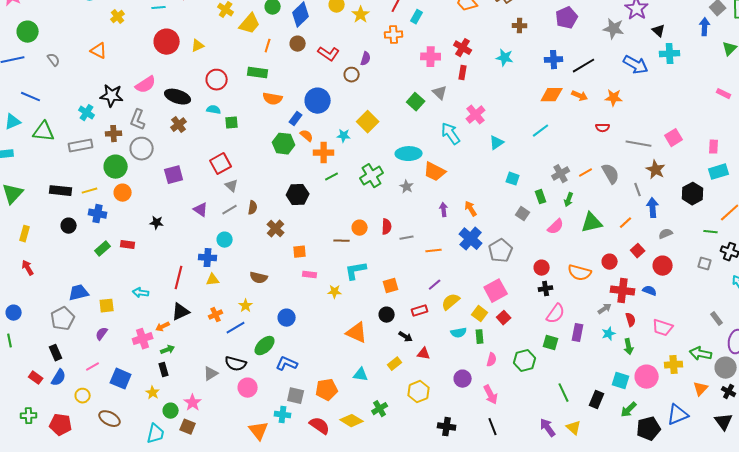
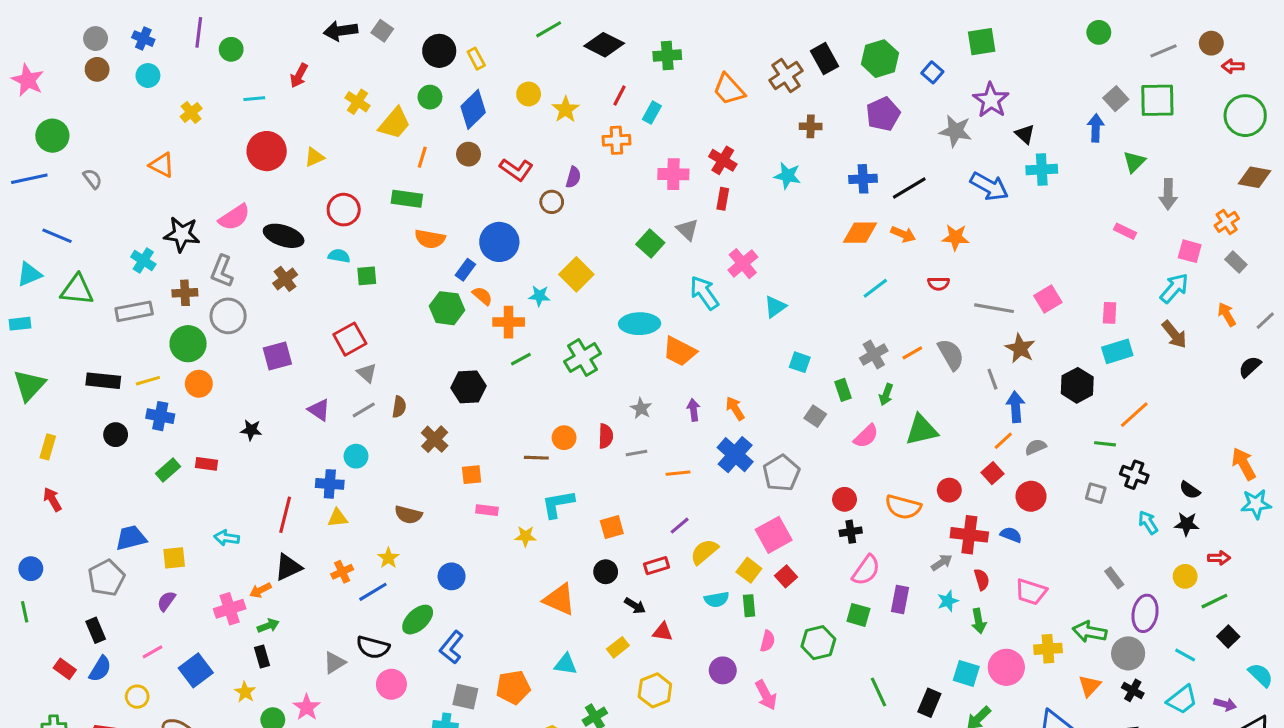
cyan line: (541, 131) -> (875, 288), moved
gray star: (407, 187) -> (641, 408), moved
orange line: (626, 223) -> (1003, 441), moved
blue L-shape: (287, 364) -> (452, 647), turned -75
blue square: (121, 379) -> (196, 670), turned 30

